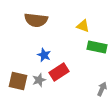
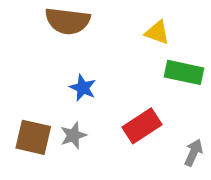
red rectangle: (59, 72) -> (142, 126), moved

